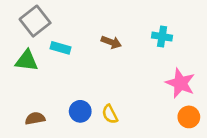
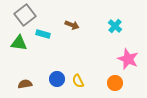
cyan cross: (162, 37) -> (115, 26), turned 32
brown arrow: (111, 42) -> (72, 25), moved
orange circle: (189, 117) -> (115, 83), moved

